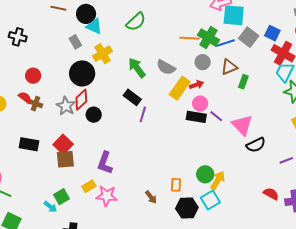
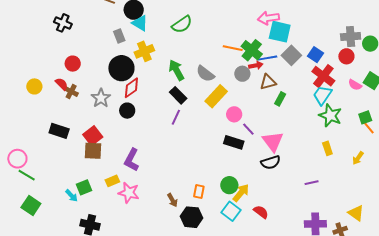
red arrow: (196, 85) -> (256, 65), moved
black rectangle: (132, 97) -> (178, 95), moved
red diamond: (81, 100) -> (131, 88), moved
black rectangle: (196, 117) -> (234, 142), moved
black semicircle: (256, 145) -> (271, 162), moved
red semicircle: (271, 194) -> (261, 212), moved
cyan square: (210, 200) -> (231, 211), turned -30
black hexagon: (187, 208) -> (192, 217), moved

